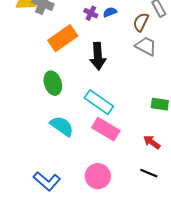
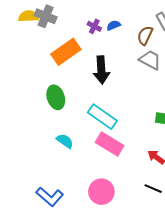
cyan semicircle: (62, 126) -> (65, 141), size x0.7

